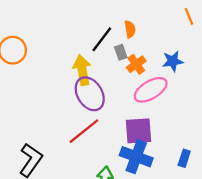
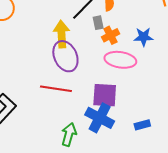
pink ellipse: (151, 90) -> (120, 60), turned 32
red line: (84, 131) -> (56, 89), turned 40
blue rectangle: (184, 158) -> (142, 125), turned 49

